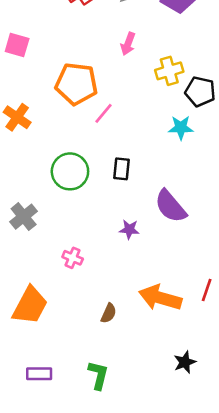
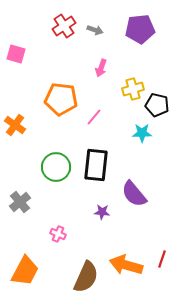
pink square: (17, 45) -> (16, 54), moved
pink line: (103, 113) -> (94, 117), moved
black rectangle: (122, 169) -> (96, 165), size x1.8
brown semicircle: (109, 313) -> (86, 277), size x2.0

